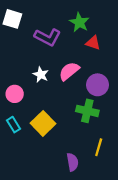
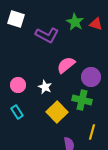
red triangle: (93, 43) -> (96, 24), moved
white star: (41, 75) -> (45, 87), moved
yellow square: (43, 123) -> (57, 112), moved

